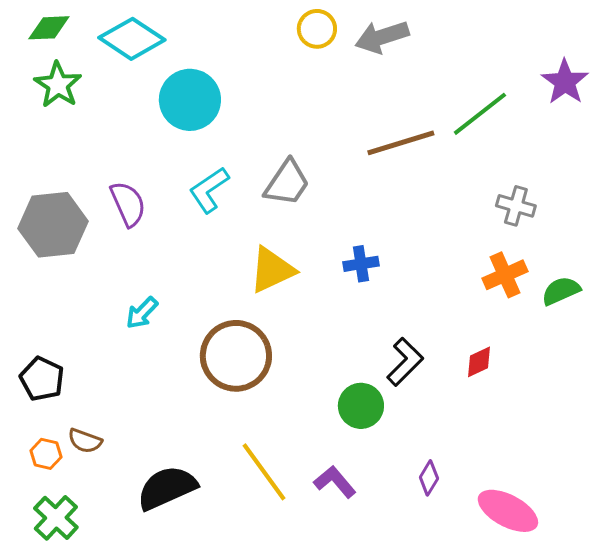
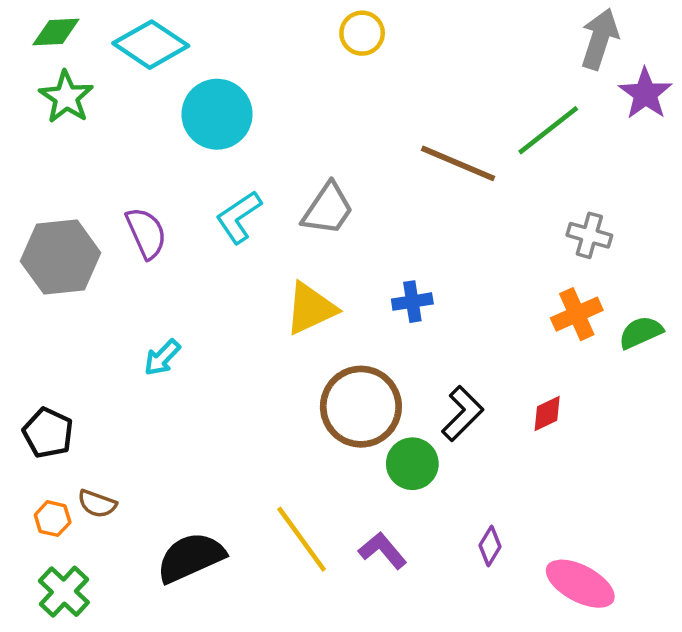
gray arrow: (382, 37) -> (600, 39), moved, turned 126
brown line: (401, 143) -> (458, 163), turned 40
brown circle: (236, 356) -> (361, 407), moved

